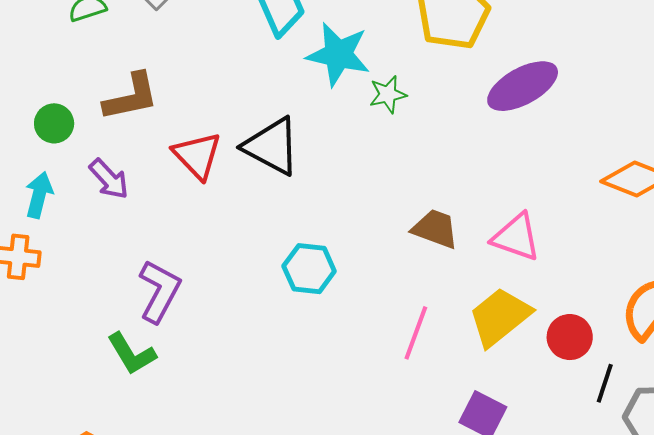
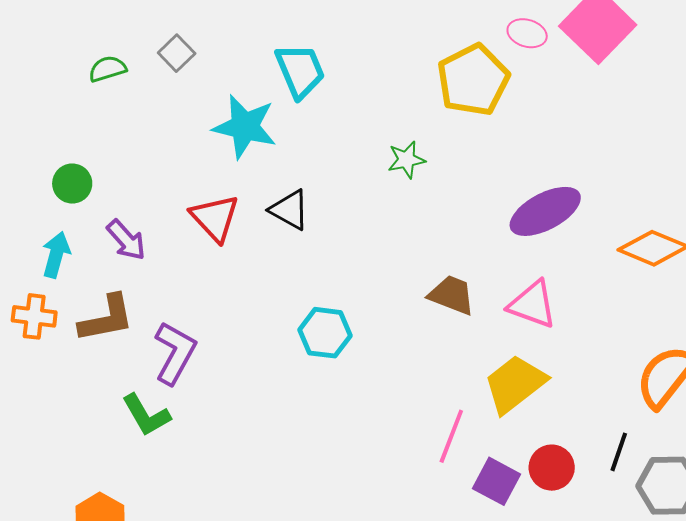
cyan star: (338, 54) -> (245, 127), moved
purple ellipse: (523, 86) -> (545, 211), moved
brown L-shape: (131, 97) -> (106, 318), moved
black triangle: (272, 146) -> (290, 210), size x0.7
pink line: (416, 333) -> (451, 436), moved
red circle: (570, 337) -> (552, 468), moved

